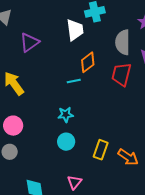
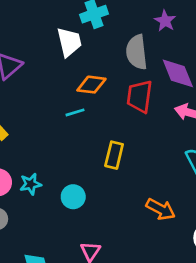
orange diamond: (88, 62) -> (91, 85), turned 50
cyan star: (66, 115) -> (31, 184), moved
yellow rectangle: (101, 150) -> (114, 155), moved

